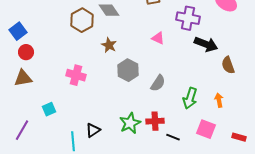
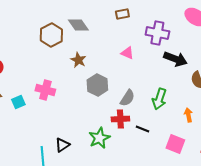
green arrow: (190, 98) -> (159, 99), moved
cyan square: (49, 109) -> (18, 102), moved
red cross: (155, 121) -> (120, 119), moved
black line: (173, 137) -> (142, 129), moved

